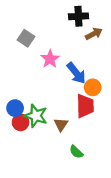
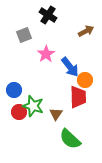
black cross: (78, 16) -> (48, 15), moved, turned 36
gray square: (26, 38) -> (24, 35), turned 35
blue circle: (15, 108) -> (14, 90), moved
green semicircle: (76, 152) -> (70, 139), size x1.6

